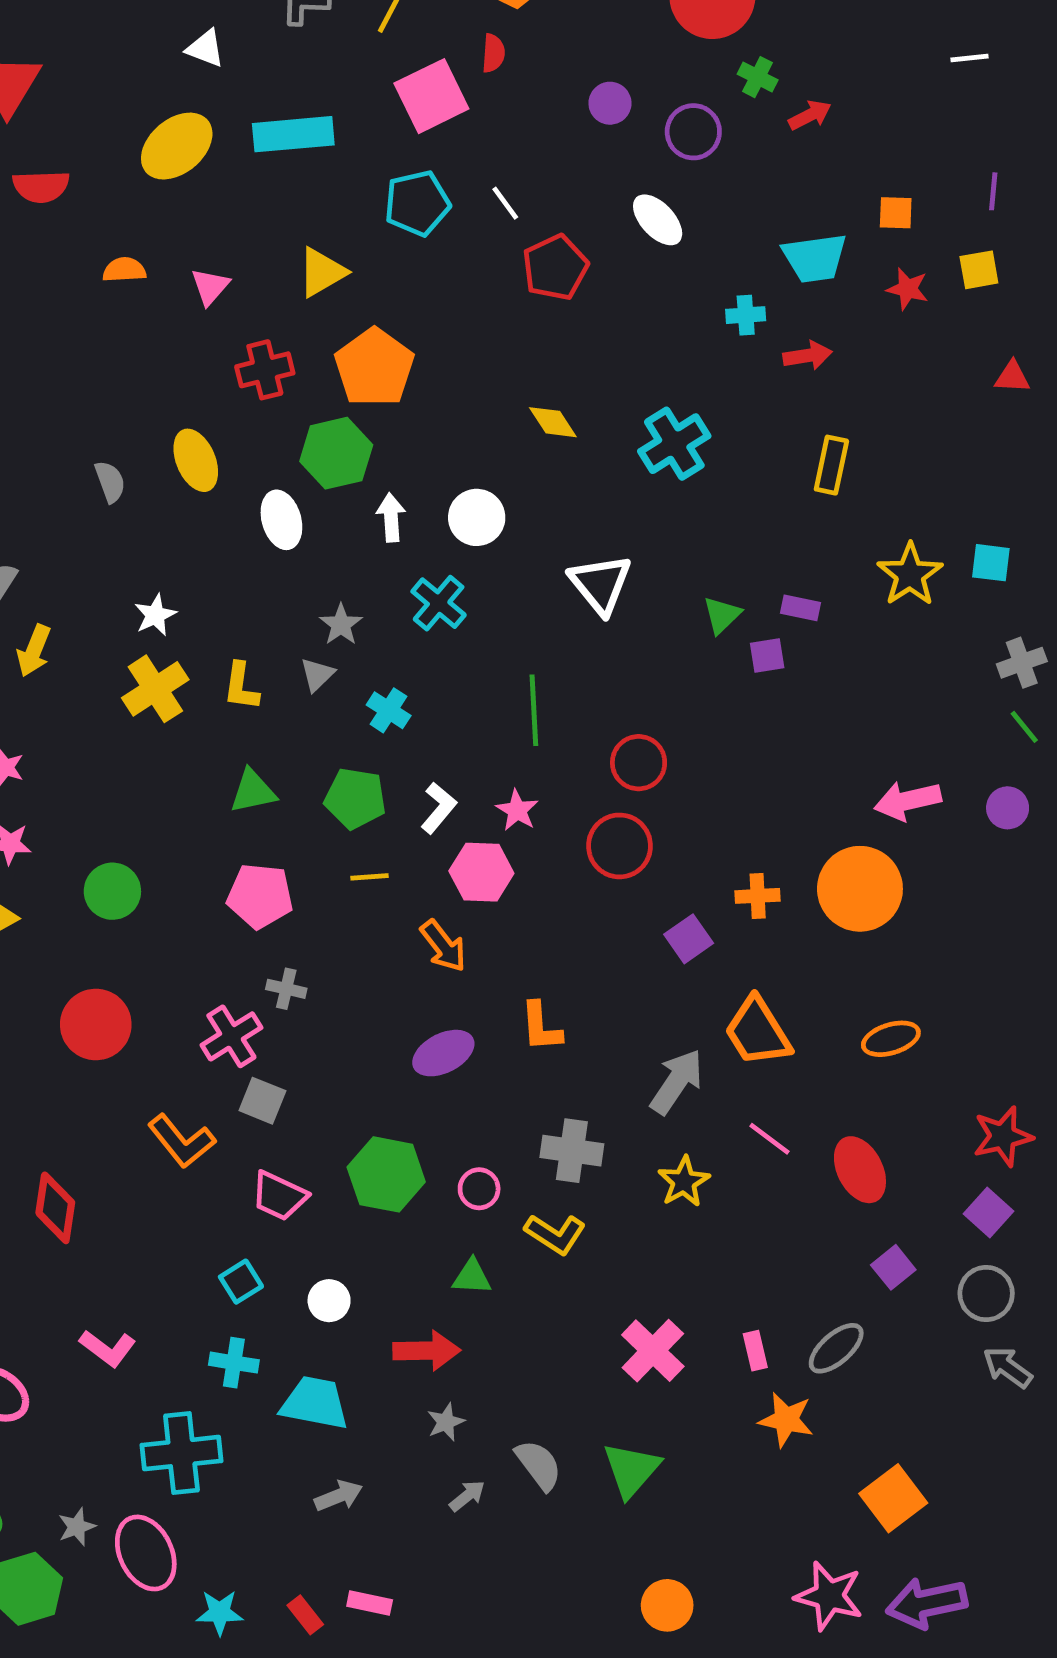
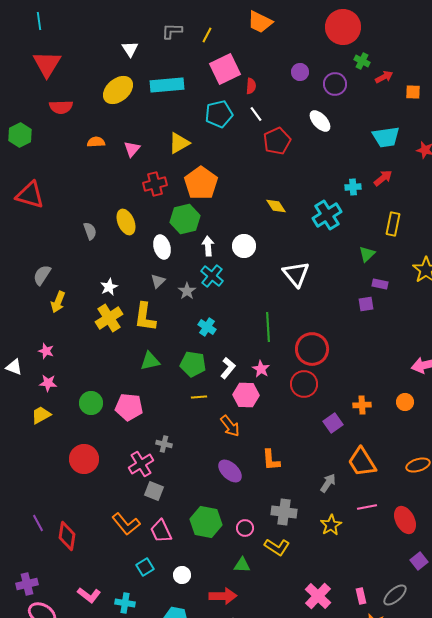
white triangle: (205, 48) -> (130, 49), turned 36
red semicircle: (493, 53) -> (251, 86), moved
orange square: (896, 213) -> (413, 92), moved
cyan cross: (746, 315) -> (353, 187), moved
red arrow: (808, 356) -> (383, 178), turned -30
cyan cross: (439, 603) -> (212, 276), moved
green triangle: (722, 615) -> (367, 254), moved
gray triangle: (317, 675) -> (158, 281), moved
yellow L-shape: (241, 686) -> (145, 317), size x1.4
red circle: (639, 763) -> (312, 349), size x1.4
orange circle: (860, 889) -> (405, 402), size x0.5
pink pentagon: (260, 896) -> (129, 407), moved
purple ellipse: (443, 1053) -> (230, 471), turned 70
gray arrow: (677, 1082) -> (328, 483), size x0.7
pink line: (769, 1139) -> (367, 507), turned -48
orange L-shape: (181, 1141) -> (126, 524), moved
pink trapezoid: (279, 1196) -> (161, 531), turned 40
cyan cross: (234, 1363) -> (125, 603), moved

